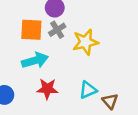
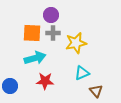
gray cross: (57, 30) -> (53, 33), turned 32
cyan triangle: (88, 90) -> (82, 73), moved

